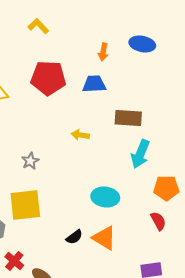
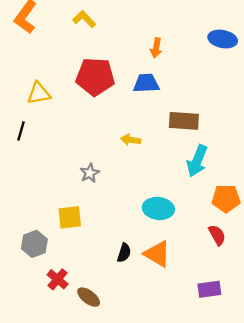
blue ellipse: (142, 44) -> (223, 39), moved
gray star: (30, 161) -> (90, 173), moved
yellow square: (25, 205) -> (70, 217), size x0.7
black semicircle: (74, 237) -> (124, 253), turned -36

